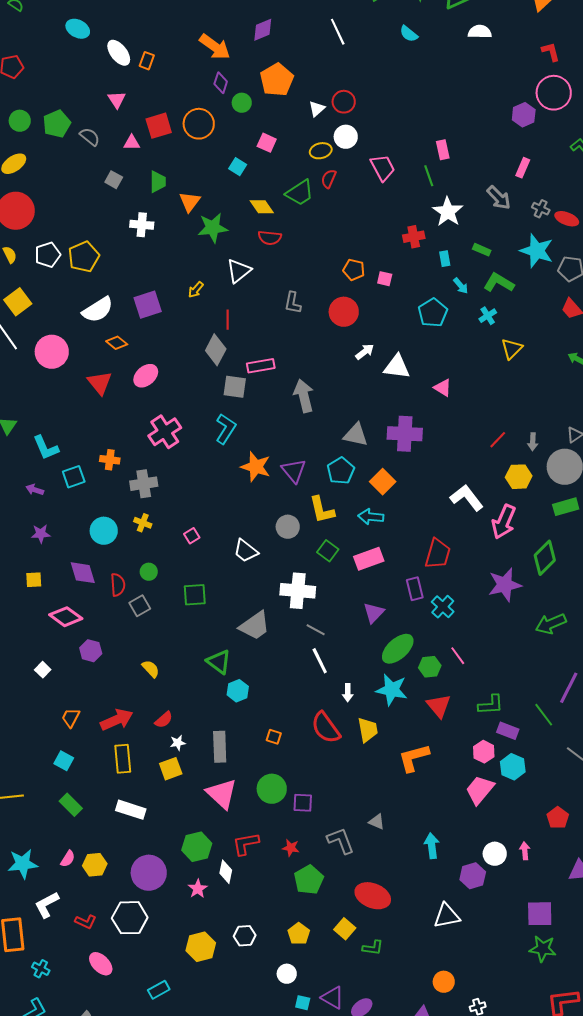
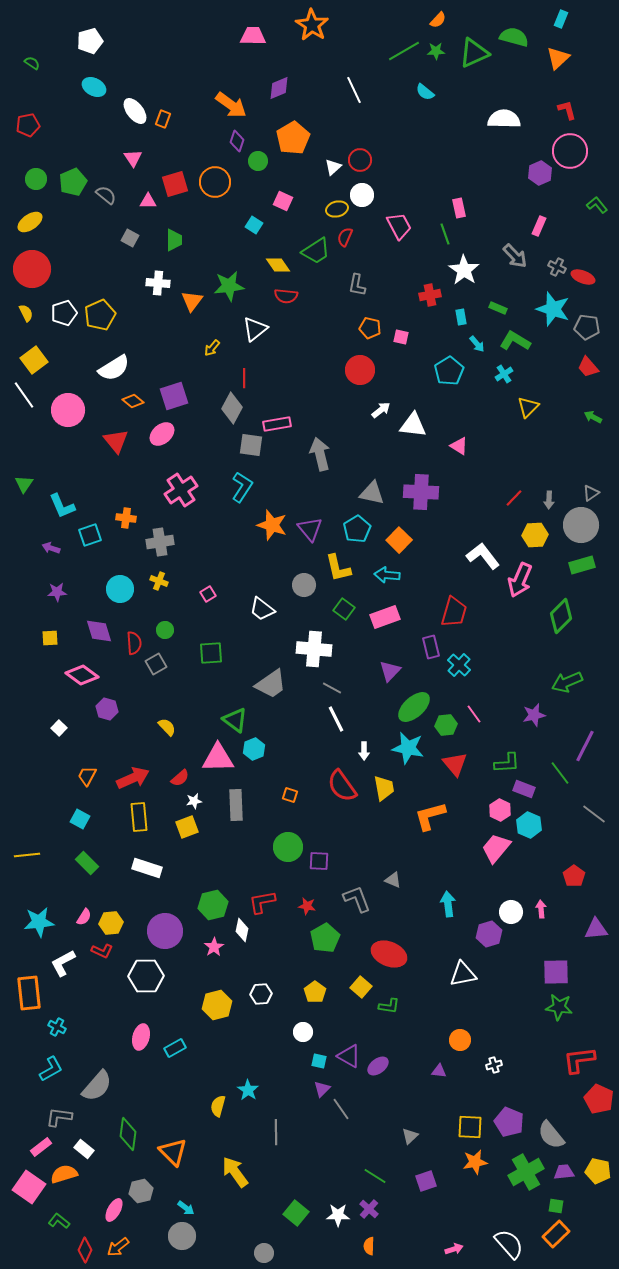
white semicircle: (480, 32) -> (504, 119), moved, size x1.4
orange triangle: (190, 202) -> (192, 301), moved
gray L-shape: (293, 303) -> (357, 285), moved
purple square: (148, 305) -> (174, 396), moved
purple star: (505, 585) -> (534, 715), moved, size x0.7
pink triangle: (222, 794) -> (218, 758), moved, turned -44
red L-shape: (86, 922) -> (102, 951), moved
pink ellipse: (101, 964) -> (141, 1037), moved, turned 60

